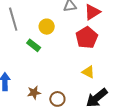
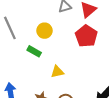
yellow triangle: (88, 72) -> (57, 72), moved, turned -32

